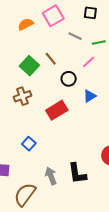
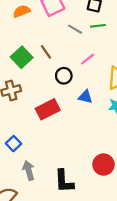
green line: (99, 42) -> (98, 26), moved
blue triangle: (90, 96) -> (85, 97), turned 40
gray arrow: (51, 176) -> (29, 170), moved

